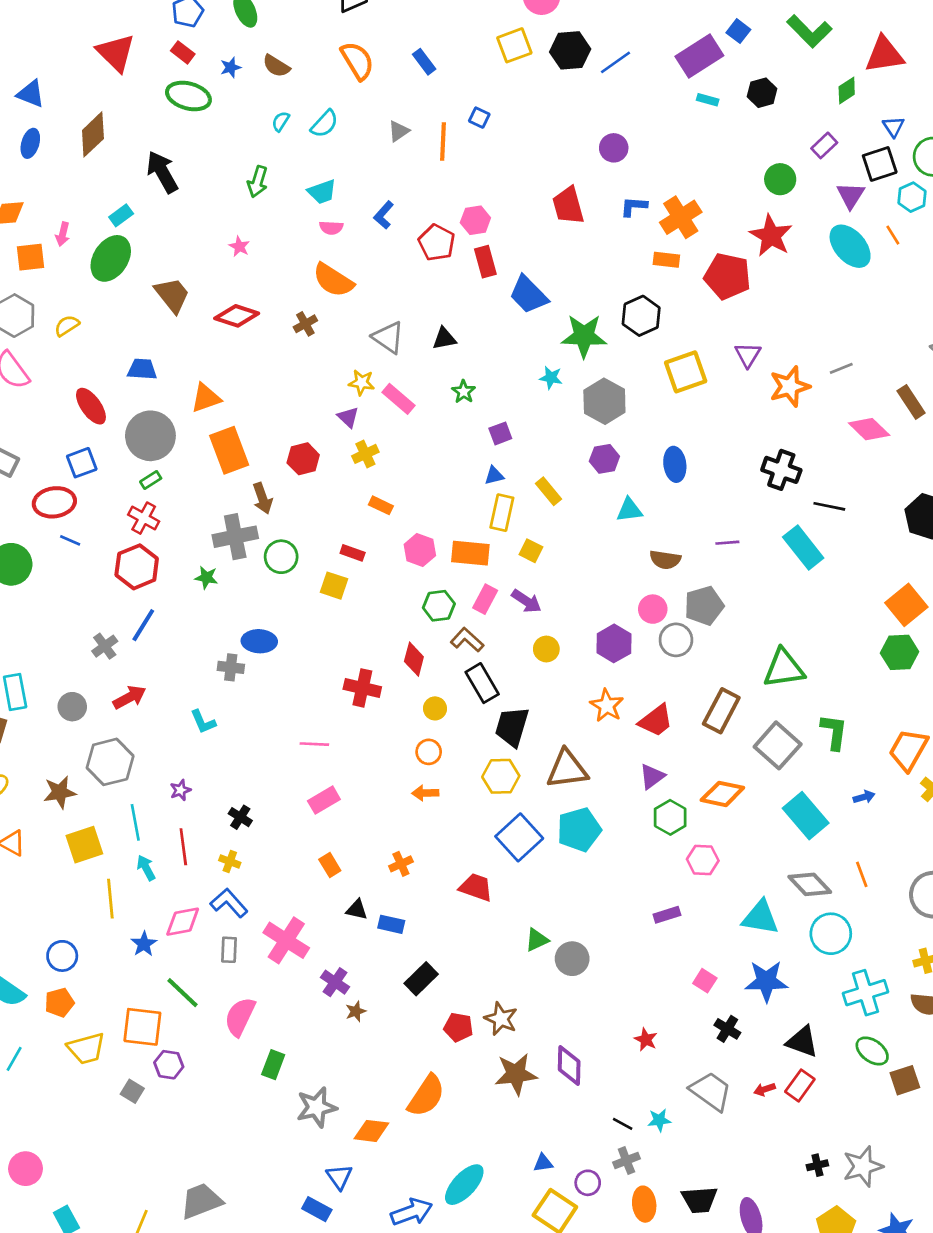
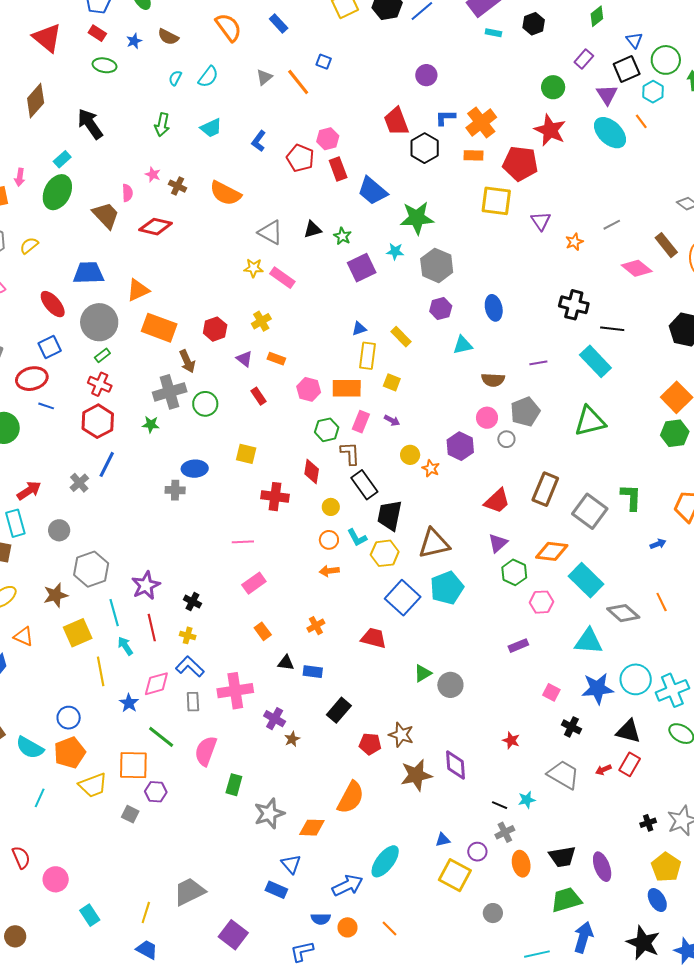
green ellipse: (188, 96) -> (104, 65), size x0.7
orange line: (443, 142) -> (298, 82), turned -36
pink semicircle: (331, 228) -> (127, 193), moved, turned -90
black hexagon: (641, 316) -> (425, 148), moved
brown cross: (305, 324) -> (178, 186), moved, turned -30
blue trapezoid: (142, 369) -> (88, 273), size x1.4
yellow square: (686, 372) -> (496, 201), moved, turned 32
orange star: (790, 387) -> (574, 242), size x0.6
green star: (464, 392) -> (342, 236), moved
purple triangle: (348, 417) -> (244, 359), moved
purple square: (500, 433) -> (362, 268), moved, size x1.6
orange rectangle: (229, 450) -> (159, 328), turned -44
red rectangle: (353, 553) -> (258, 396), turned 42
yellow square: (334, 586) -> (246, 454), moved
purple arrow: (526, 601) -> (392, 420), size x0.7
brown L-shape: (467, 640) -> (350, 453), turned 50
gray circle: (676, 640) -> (506, 439), size x0.7
green triangle: (784, 668) -> (590, 421), moved
red arrow: (130, 697) -> (29, 491), moved
orange star: (607, 706) -> (431, 468), moved, size x0.7
cyan L-shape: (203, 722) -> (357, 538), moved
purple star: (180, 790) -> (146, 585), size x1.8
cyan rectangle: (806, 816) -> (586, 580), moved
cyan circle: (831, 934) -> (636, 679), moved
pink cross: (286, 940) -> (235, 691), turned -36
orange pentagon: (59, 1002) -> (70, 753), size x1.4

